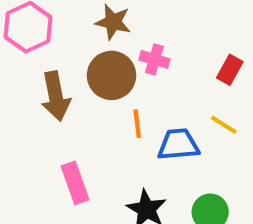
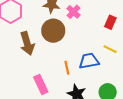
pink cross: (154, 59) -> (73, 12), moved, turned 32
orange line: (137, 124) -> (67, 68), moved

